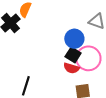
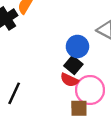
pink circle: (88, 58) -> (90, 90), moved

